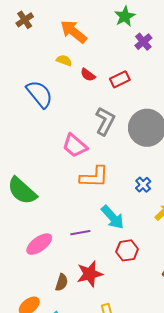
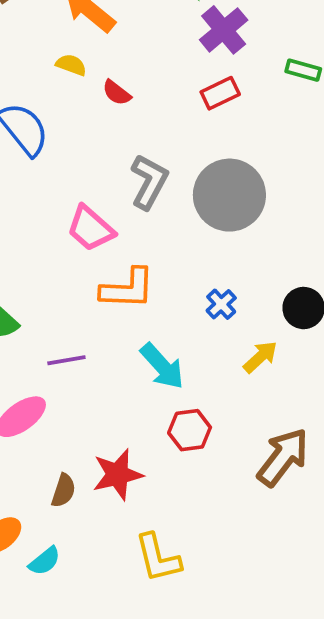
purple cross: (143, 42) -> (224, 30), size x1.4
red rectangle: (120, 79) -> (220, 93), moved
purple line: (80, 233) -> (66, 360), moved

